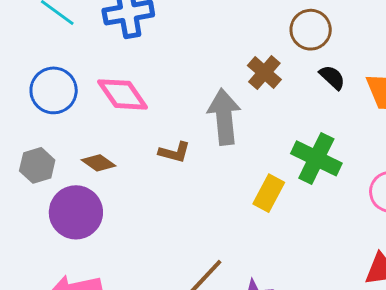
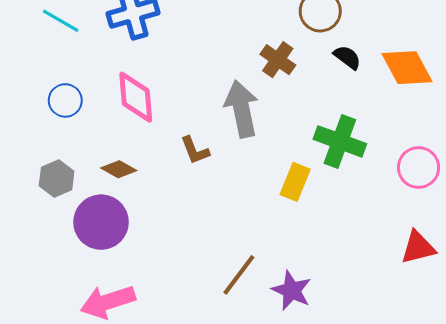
blue circle: (54, 90) -> (65, 100), size x0.7
pink diamond: (122, 94) -> (136, 97), turned 36
brown L-shape: (174, 152) -> (195, 150), turned 60

